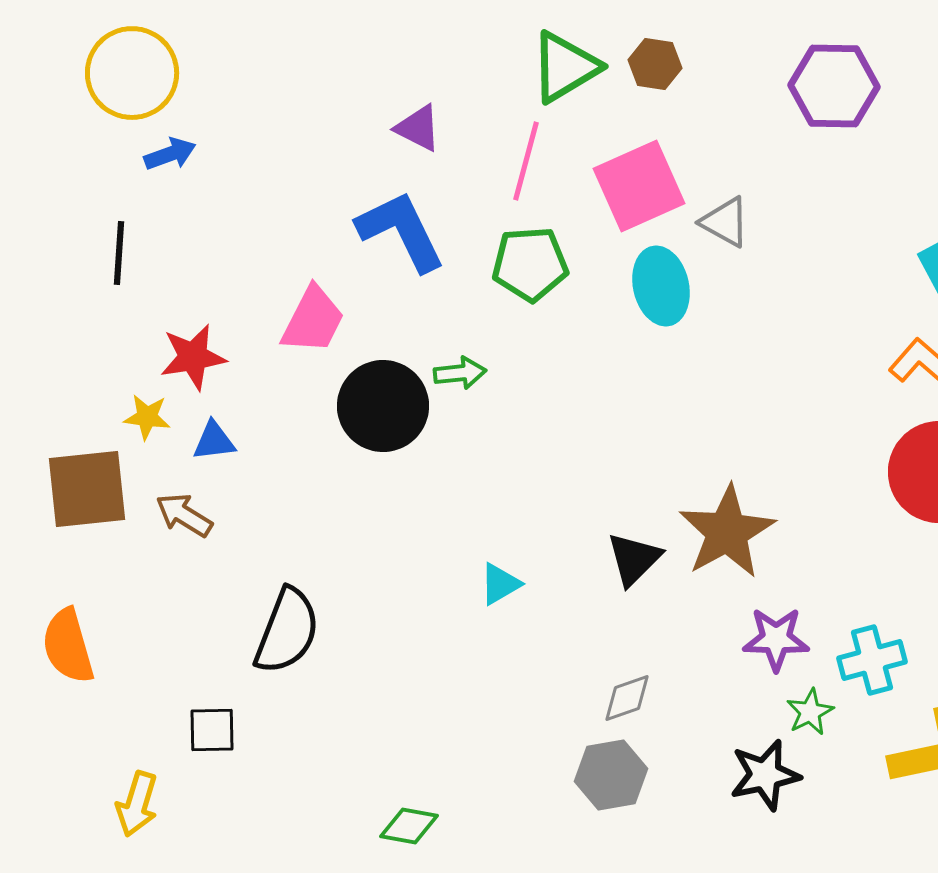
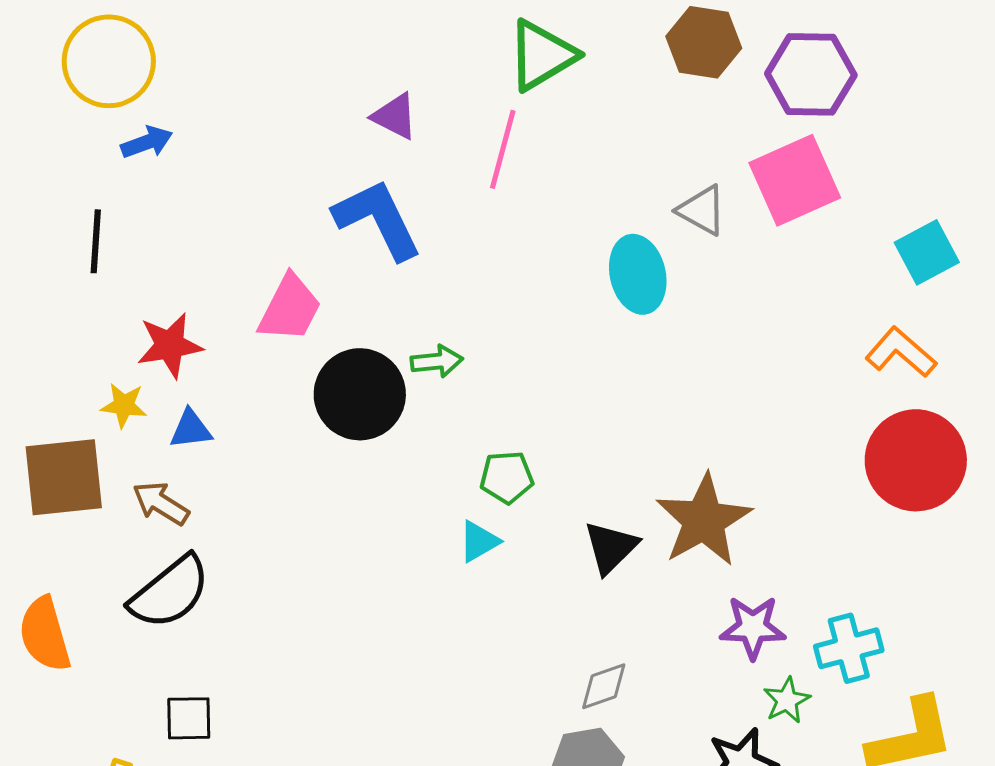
brown hexagon: (655, 64) -> (704, 42), moved, size x1.4
pink square: (639, 186) -> (795, 180), moved
green pentagon: (530, 264) -> (507, 477), moved, size x0.7
cyan triangle: (500, 584) -> (479, 541), moved
black semicircle: (287, 631) -> (170, 592), moved, turned 30

